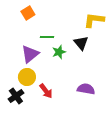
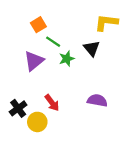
orange square: (28, 13) -> (38, 25), moved
green line: (47, 37) -> (53, 42), turned 32
yellow circle: (27, 77) -> (37, 122), moved

